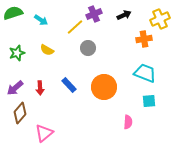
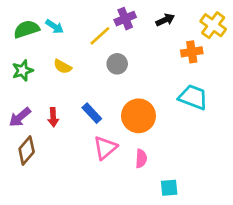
green semicircle: (13, 13) -> (27, 29), moved
yellow cross: (160, 19) -> (213, 25), turned -30
cyan square: (149, 101) -> (169, 188), moved
pink semicircle: (128, 122) -> (141, 158), moved
pink triangle: (44, 133) -> (105, 148), moved

